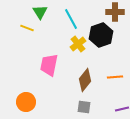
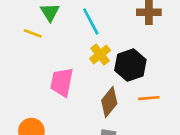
black hexagon: (101, 35) -> (130, 65), moved

